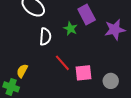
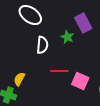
red line: (62, 63) -> (59, 71), turned -48
pink square: (84, 73) -> (80, 81), turned 30

